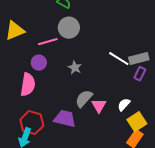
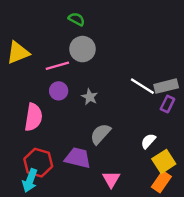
purple circle: (39, 63) -> (59, 91), moved
pink triangle: (99, 106) -> (111, 179), moved

